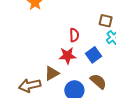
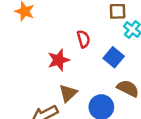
red star: (67, 56) -> (59, 60), moved

